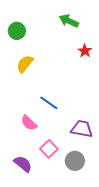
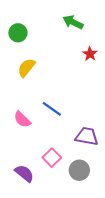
pink semicircle: (29, 123) -> (22, 119), moved

